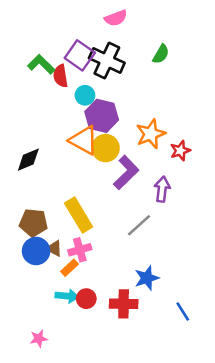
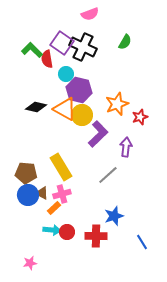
black diamond: (28, 160) -> (36, 107), moved, turned 35

